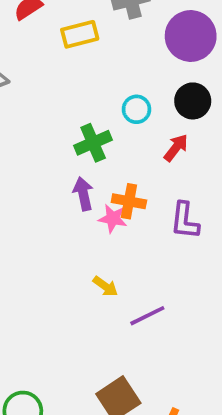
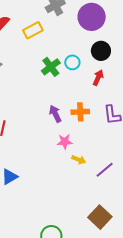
green cross: (93, 143) -> (51, 67), moved
pink star: (113, 218) -> (65, 142), moved

